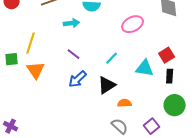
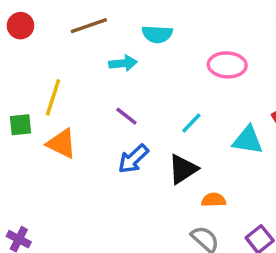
pink ellipse: (133, 24) -> (227, 65), turned 30
orange triangle: (36, 70) -> (61, 143), turned -30

